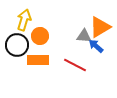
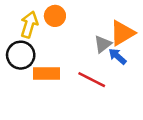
orange circle: (40, 36) -> (55, 16), moved
gray triangle: (84, 36) -> (103, 44), turned -42

